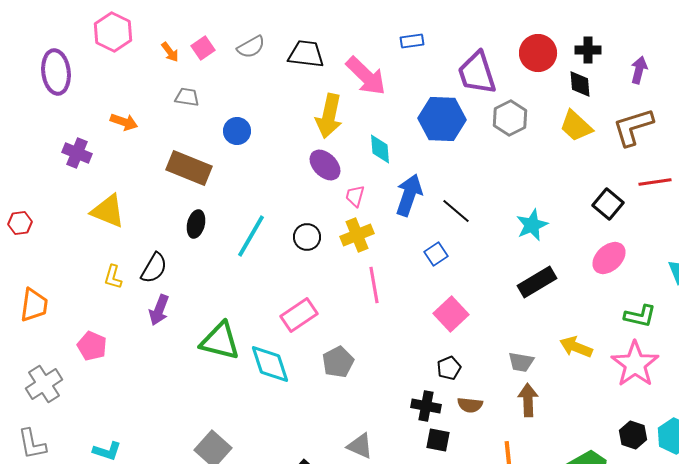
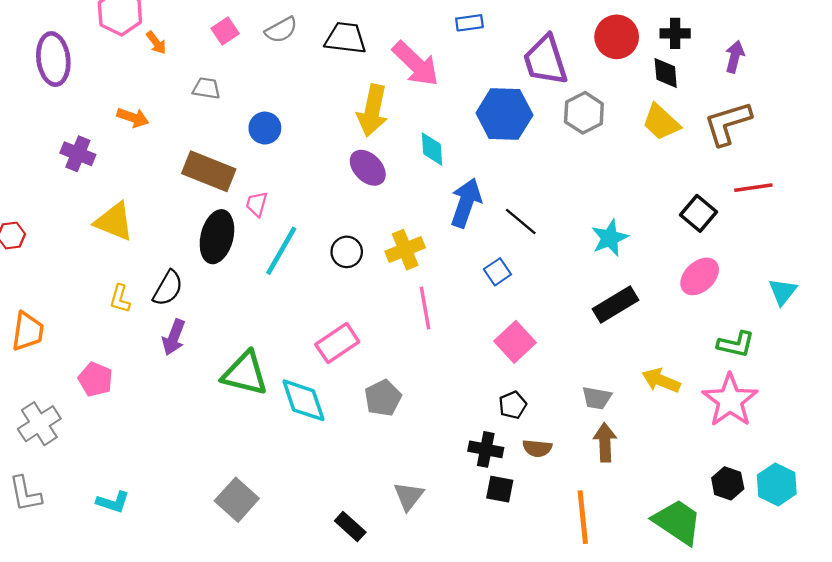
orange arrow: (170, 52) -> (156, 43), moved
pink trapezoid: (355, 196) -> (257, 204), moved
black ellipse: (196, 224) -> (217, 237), size x1.6
gray triangle: (360, 446) -> (409, 496), turned 44

